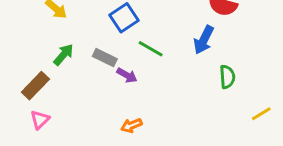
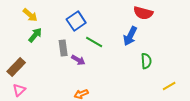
green arrow: (63, 55) -> (35, 35), moved
gray rectangle: (105, 58) -> (63, 48), turned 56

